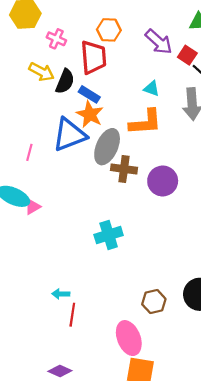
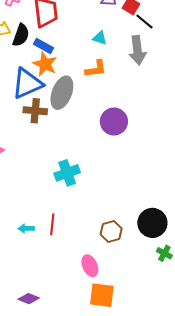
orange L-shape: (145, 122) -> (96, 69), size x0.7
brown cross: (124, 169) -> (35, 111), moved
red line: (72, 315) -> (52, 224), moved
pink ellipse: (129, 338) -> (90, 266), size x0.7

